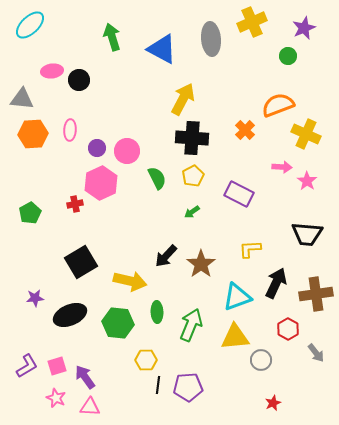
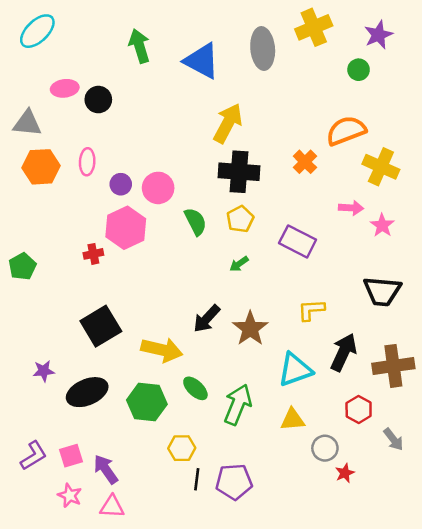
green pentagon: (30, 213) -> (22, 266), moved
green ellipse: (157, 312) -> (195, 388), turned -45
yellow triangle: (235, 337) -> (293, 419), size x0.7
red star: (273, 403) -> (345, 473), moved

